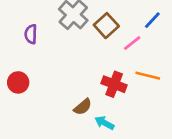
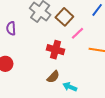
pink line: (132, 43) -> (78, 33), moved
red cross: (114, 84) -> (55, 50), moved

